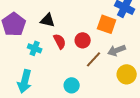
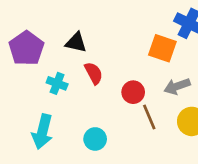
red circle: (83, 40) -> (133, 92), moved
brown line: (94, 59) -> (149, 117), moved, turned -66
cyan circle: (72, 85) -> (95, 139), moved

